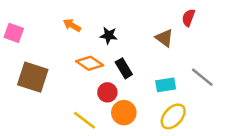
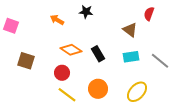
black star: (109, 35) -> (86, 12), moved
brown square: (33, 77) -> (26, 61), size x0.7
cyan rectangle: (166, 85) -> (131, 57), moved
red circle: (107, 92) -> (62, 73), moved

